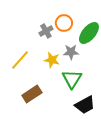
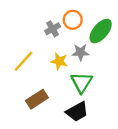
black trapezoid: (85, 105) -> (77, 112), moved

